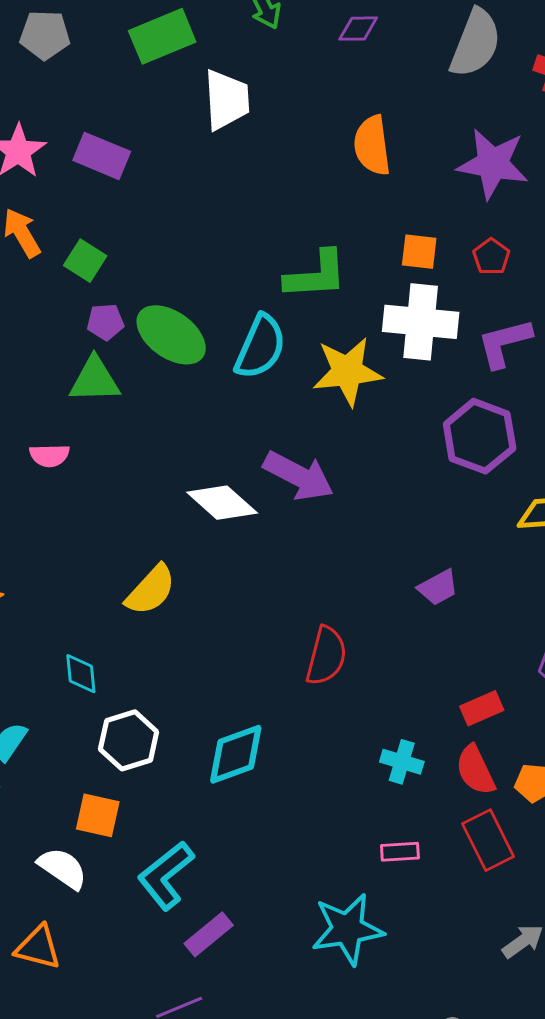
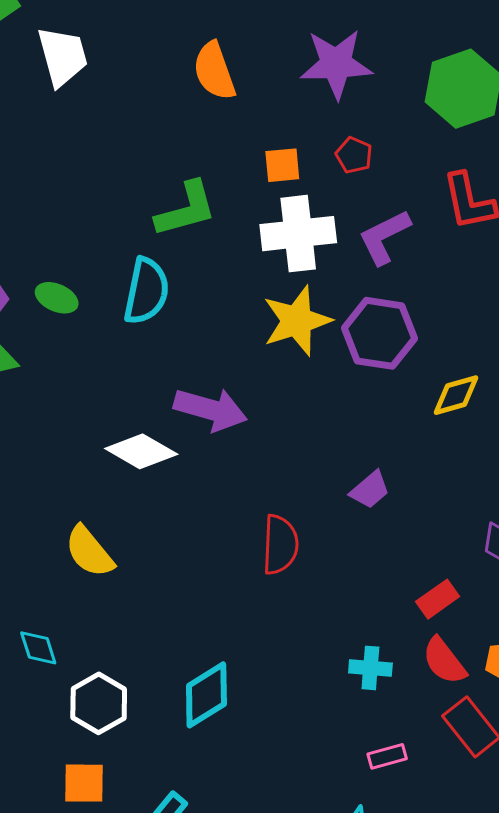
green ellipse: (171, 335) -> (57, 298), size x0.6
yellow star: (347, 371) -> (297, 321), moved
yellow semicircle: (151, 590) -> (89, 552), turned 110
red semicircle: (326, 656) -> (280, 545), moved

